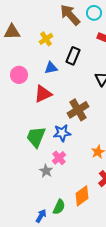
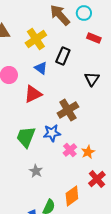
yellow cross: (46, 39) -> (36, 39), size x1.5
blue triangle: (51, 68) -> (41, 68), turned 48
pink cross: (59, 158) -> (70, 150), moved

